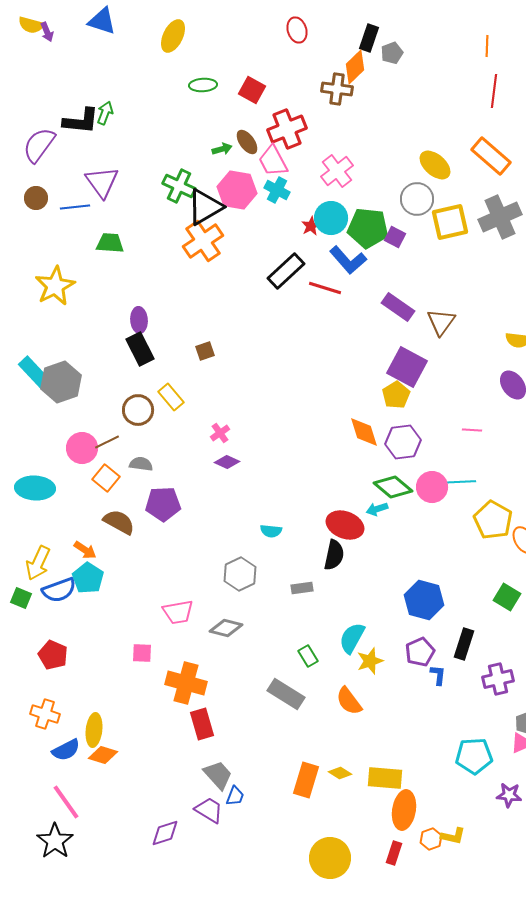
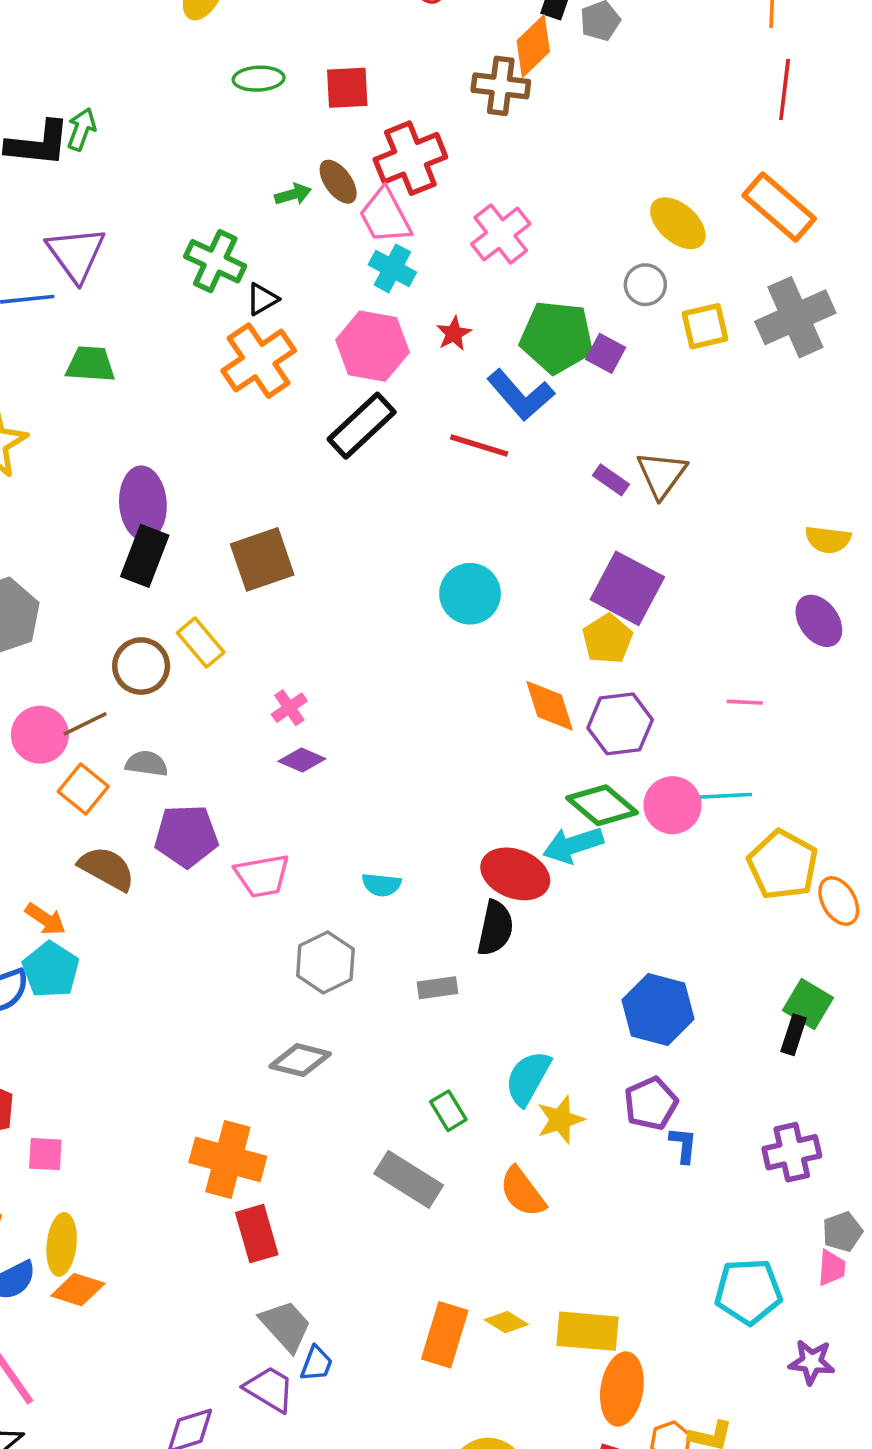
red square: (252, 90) -> (347, 88), turned -32
pink hexagon: (237, 190) -> (372, 346), moved
gray circle: (417, 199) -> (645, 285), size x0.7
black triangle: (205, 207) -> (262, 299), size x0.5
cyan circle: (331, 218) -> (470, 594), moved
yellow square: (450, 222) -> (705, 326), size x0.7
black rectangle: (286, 271) -> (362, 426), moved
purple rectangle: (398, 307) -> (611, 480), size x0.6
purple ellipse: (139, 320) -> (143, 503), size x1.5
brown triangle: (441, 322) -> (662, 474), moved
black rectangle: (140, 349) -> (145, 556), turned 48
brown square: (205, 351) -> (262, 559), size x1.8
cyan arrow: (377, 509) -> (573, 845), size x1.5
pink trapezoid: (178, 612) -> (262, 876), moved
black rectangle: (464, 644) -> (794, 1035), moved, size x0.7
pink square: (142, 653) -> (45, 1154), moved

